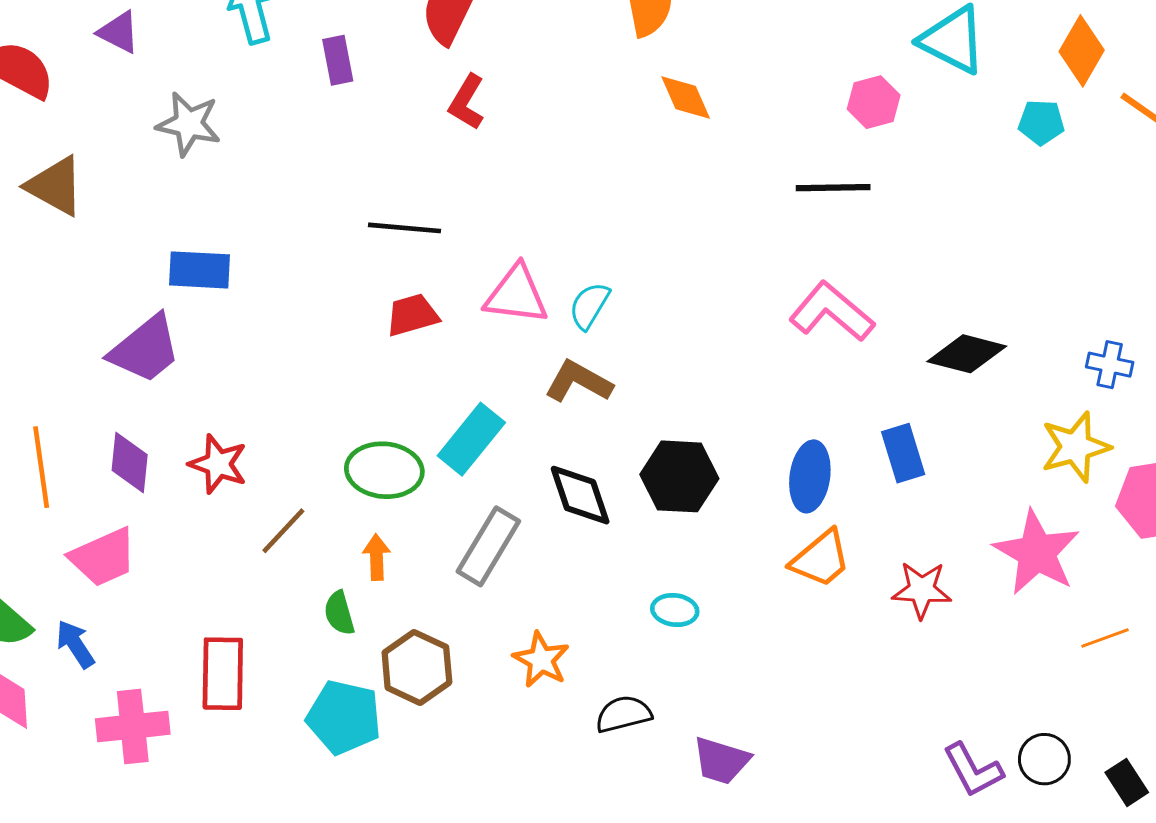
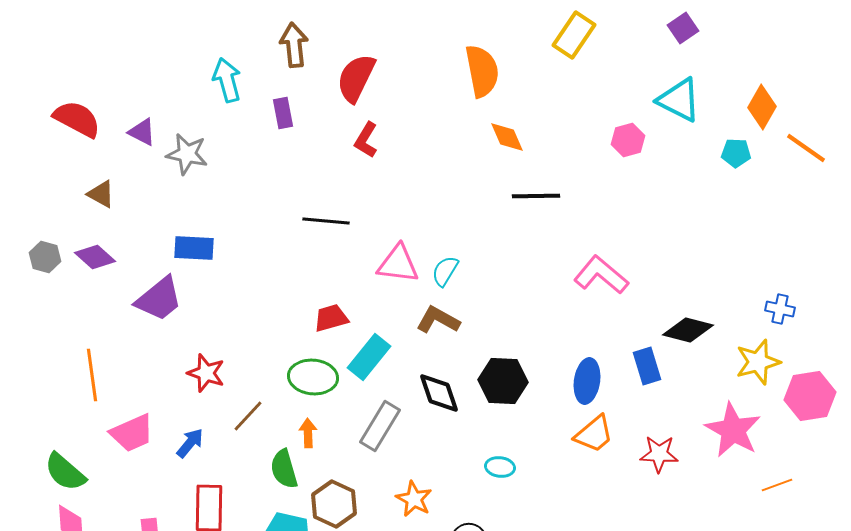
purple triangle: (119, 32) -> (142, 132), moved
brown triangle: (55, 186) -> (101, 194), size x0.7
black line: (833, 188) -> (536, 196), moved
red trapezoid: (412, 315) -> (331, 318), moved
black diamond: (967, 354) -> (688, 330), moved
purple diamond: (130, 462) -> (95, 257), moved, turned -54
green semicircle: (339, 613) -> (284, 469), size x1.4
blue arrow: (75, 644) -> (190, 443), moved, turned 72

